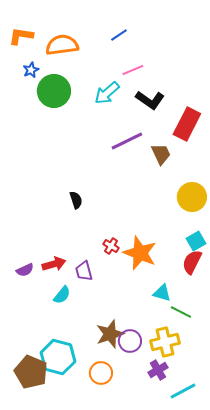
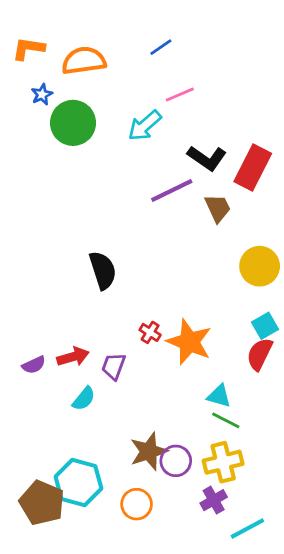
black L-shape: (150, 100) -> (207, 158), moved
black semicircle: (76, 200) -> (103, 270), size x1.6
purple trapezoid: (84, 271) -> (114, 366), turned 35
green line: (181, 312) -> (226, 420), moved

